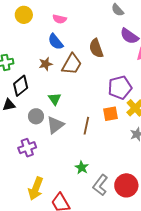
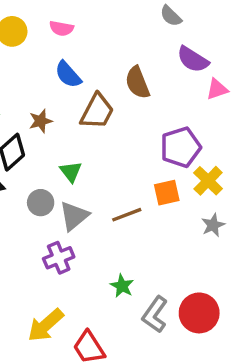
pink semicircle: (60, 19) -> (61, 28), moved
brown star: (46, 64) -> (41, 121), moved
brown line: (86, 126) -> (127, 215), turned 60
purple cross: (27, 148) -> (59, 258), moved
yellow arrow: (36, 189) -> (46, 325), turned 30

